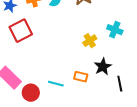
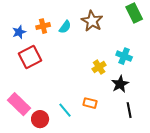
black star: (103, 67) -> (120, 84), moved
cyan line: (56, 84) -> (65, 110), turned 35

